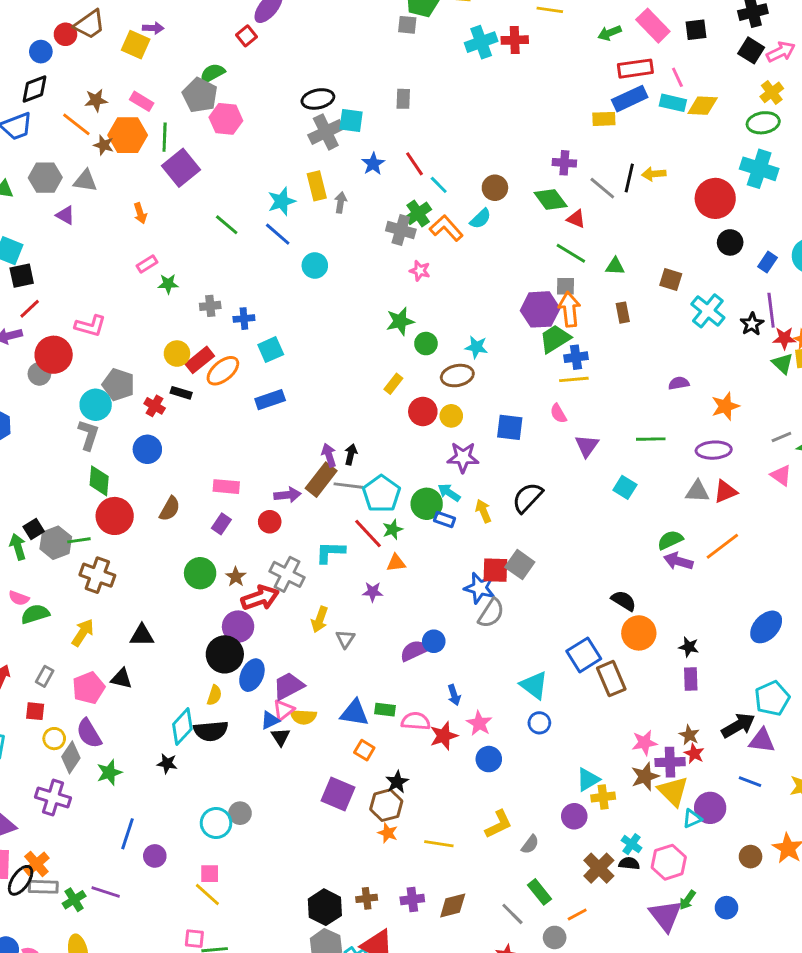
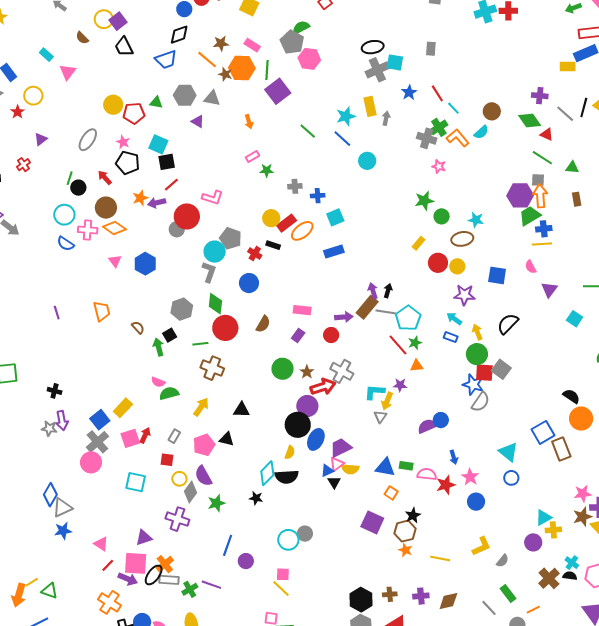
green circle: (427, 504) -> (477, 354), moved
gray hexagon: (56, 543) -> (182, 309), moved
cyan L-shape: (330, 552) -> (374, 392), moved
yellow arrow: (320, 619) -> (387, 401), moved

